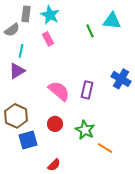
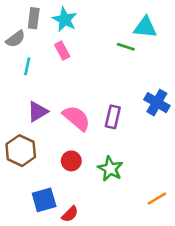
green line: (90, 31) -> (126, 47), moved, turned -48
purple triangle: (17, 71) -> (38, 112), moved
blue square: (28, 140) -> (44, 200), moved
orange line: (105, 148) -> (157, 199), moved, turned -63

